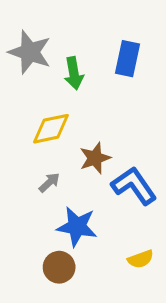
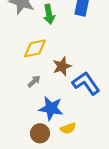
yellow semicircle: (141, 259) -> (68, 128), moved

